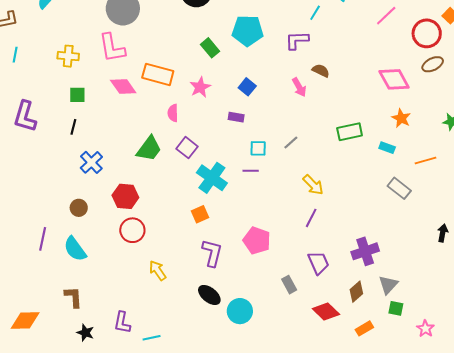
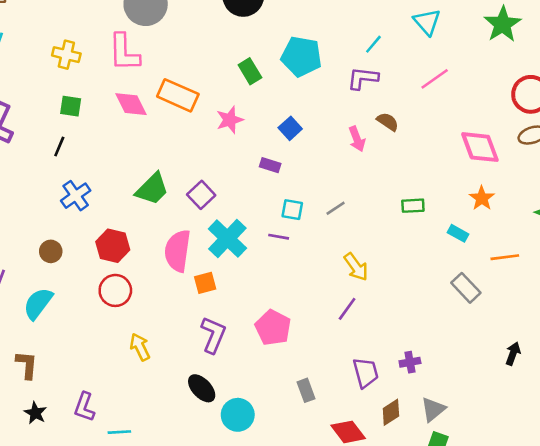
cyan line: (315, 13) -> (373, 44), moved
pink line: (386, 16) -> (435, 79), moved
pink semicircle: (173, 113) -> (178, 251), moved, size x1.8
green rectangle: (350, 132) -> (413, 206), size x0.7
cyan semicircle: (75, 249) -> (38, 303), turned 64
purple cross: (365, 251) -> (410, 362), size x0.6
purple trapezoid: (318, 263) -> (366, 373), moved

